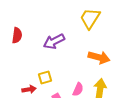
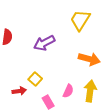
yellow square: (45, 77) -> (35, 79), turned -32

